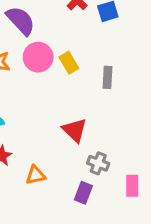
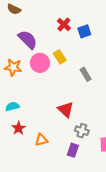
yellow rectangle: (69, 63) -> (60, 57), moved
gray rectangle: (107, 77) -> (86, 74), turned -32

